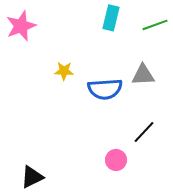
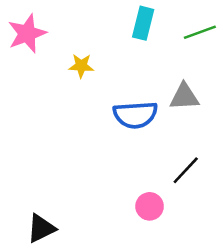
yellow star: (64, 71) -> (81, 66), moved

